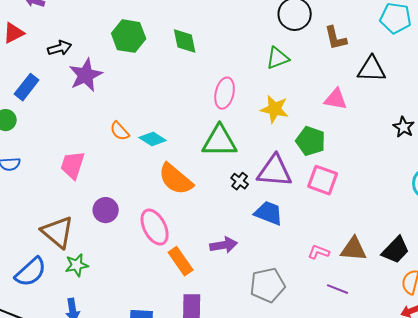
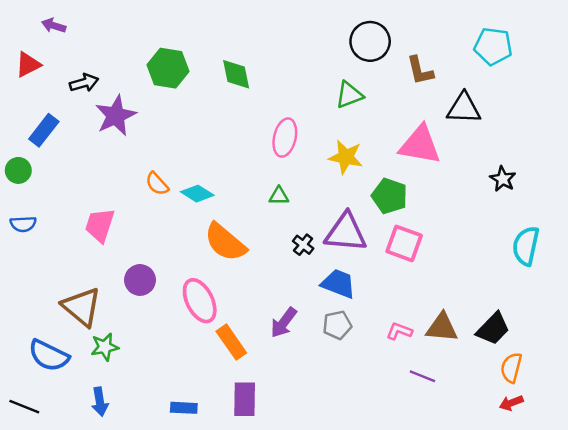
pink triangle: (336, 99) -> (420, 145), size x1.5
green triangle: (220, 141) -> (279, 196), size x0.5
purple arrow: (224, 245) -> (284, 323), turned 136
blue semicircle: (31, 272) -> (49, 355), turned 68
gray pentagon: (268, 285) -> (337, 325), moved, size x0.7

